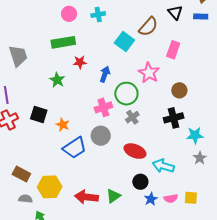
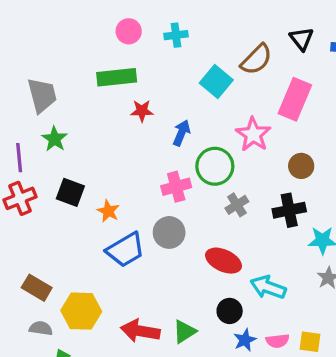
pink rectangle: (173, 50) -> (295, 99), size x1.4
green star: (57, 80) -> (54, 139), moved
gray cross: (132, 117) -> (237, 205), moved

